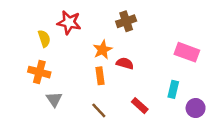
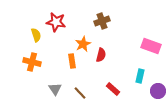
red semicircle: (125, 63) -> (101, 55), turned 88
orange rectangle: (100, 76) -> (72, 61), moved
gray triangle: (54, 99) -> (55, 89), moved

